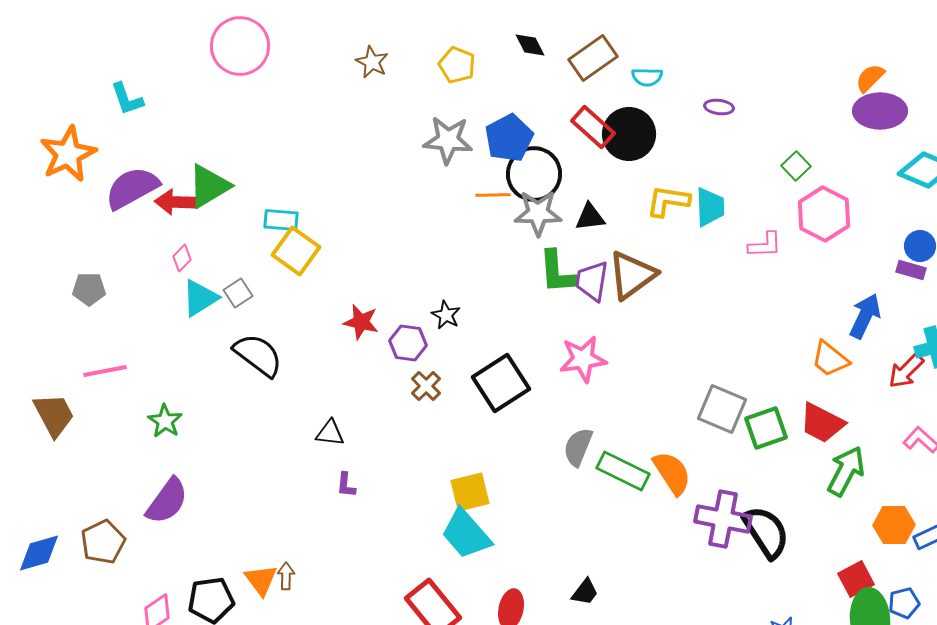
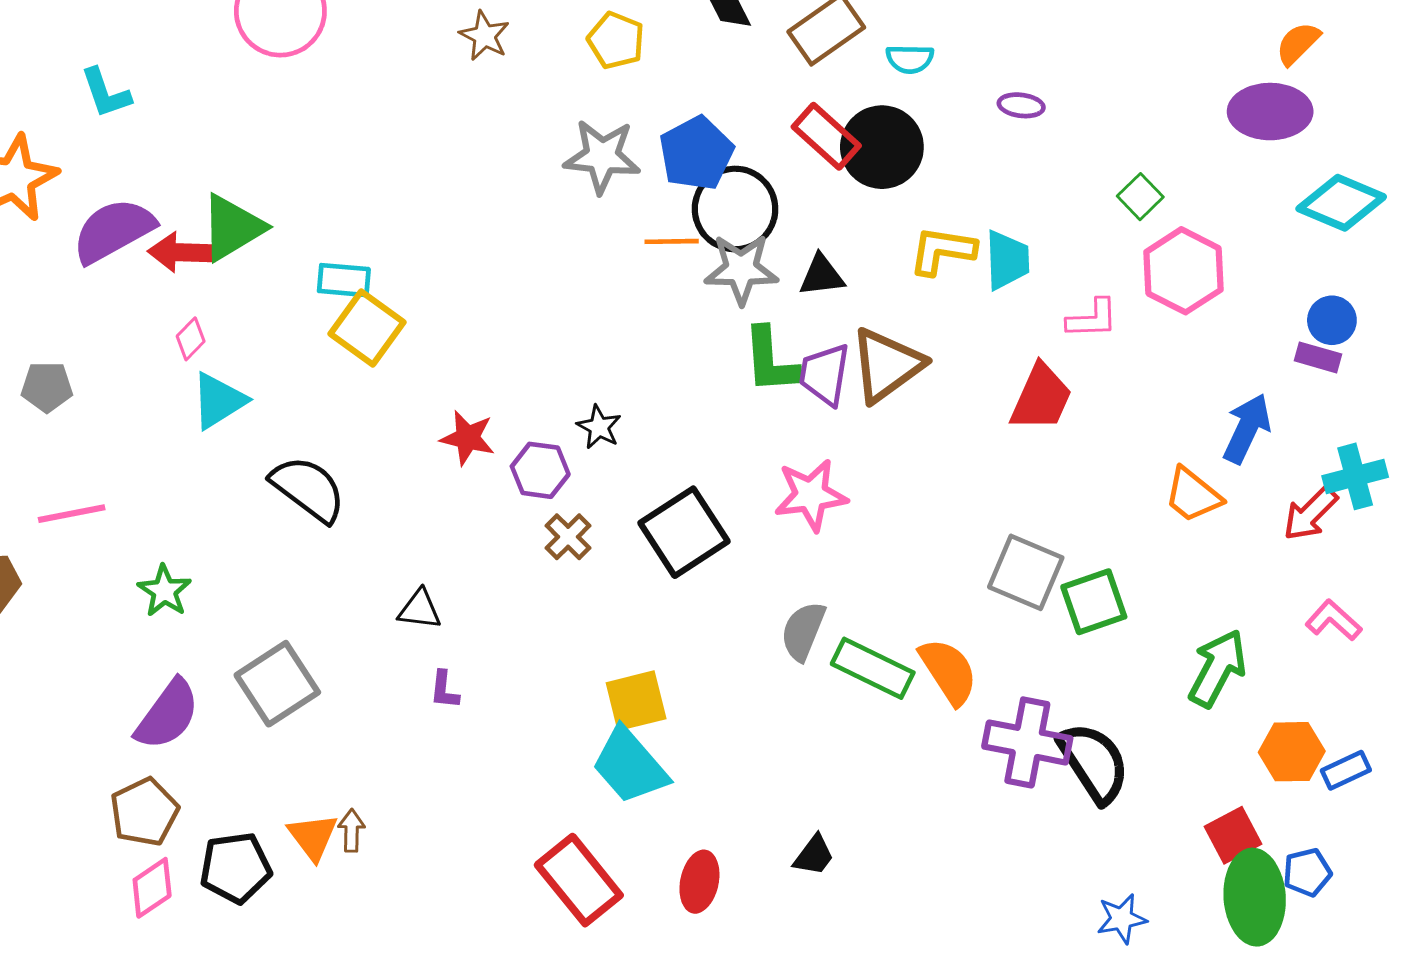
orange semicircle: (870, 78) -> (1298, 43), moved
gray square: (238, 293) -> (277, 684), moved, size x1.8
red trapezoid: (822, 423) -> (1041, 398), moved, turned -93
brown pentagon: (103, 542) -> (144, 812), moved

